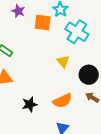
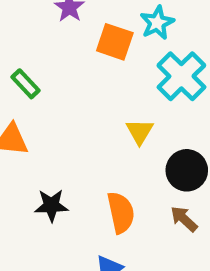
orange semicircle: (62, 101) -> (121, 213), turned -90

